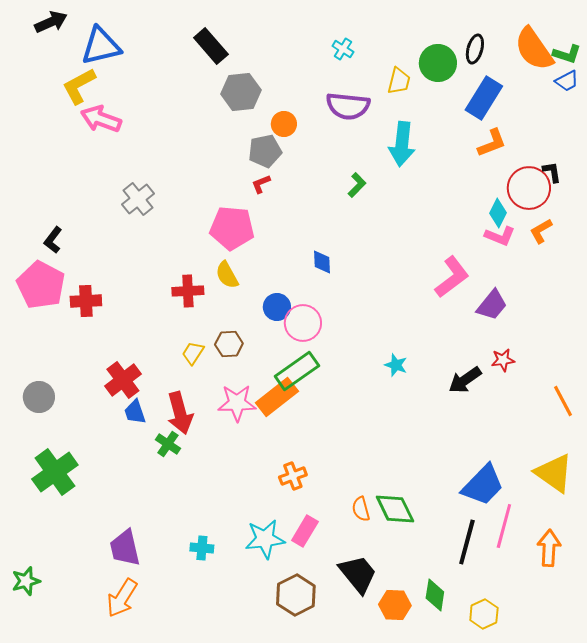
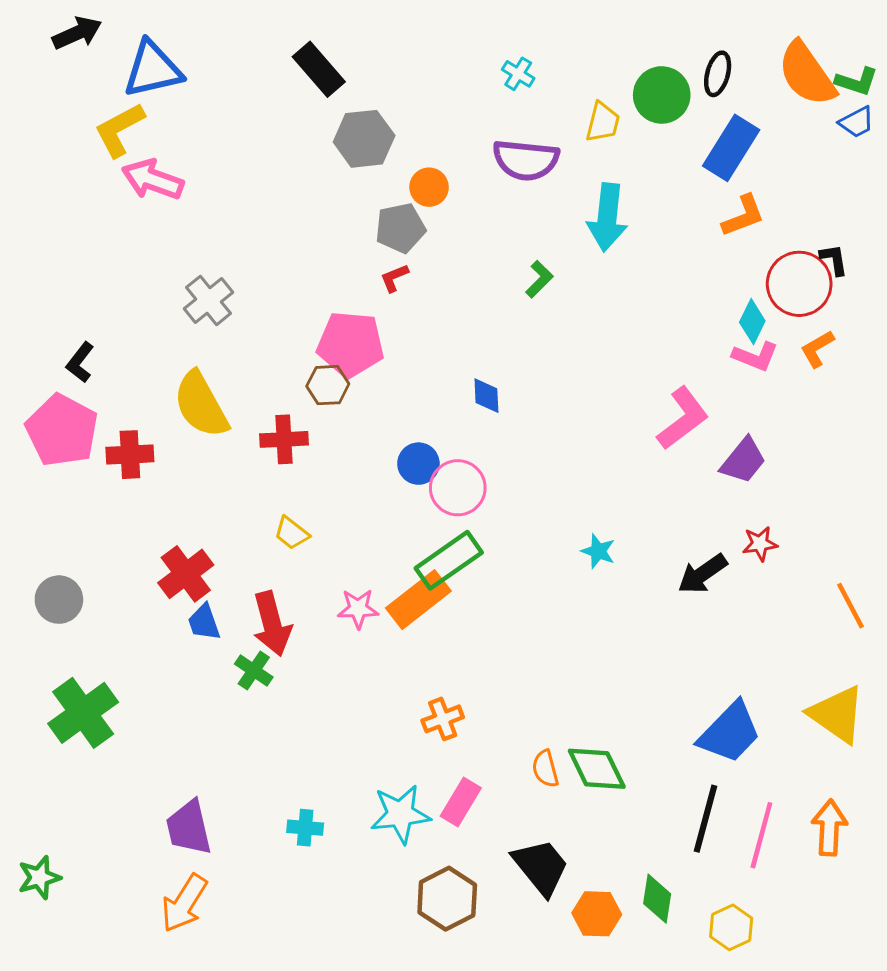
yellow semicircle: (227, 275) -> (201, 405), moved, size x1.6
brown hexagon: (229, 344) -> (328, 385), moved
yellow trapezoid: (193, 353) -> (292, 533), turned -85
pink star: (237, 403) -> (358, 609), size x0.7
pink line: (504, 526) -> (761, 835), moved

